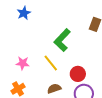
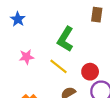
pink star: (23, 63) -> (27, 57), moved

